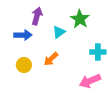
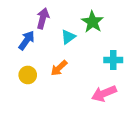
blue arrow: (23, 35) -> (27, 40), turned -54

